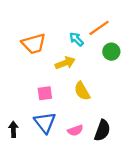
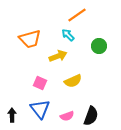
orange line: (99, 28) -> (77, 15), moved
yellow semicircle: (82, 91) -> (73, 81), turned -84
pink square: (45, 93) -> (40, 83), turned 32

